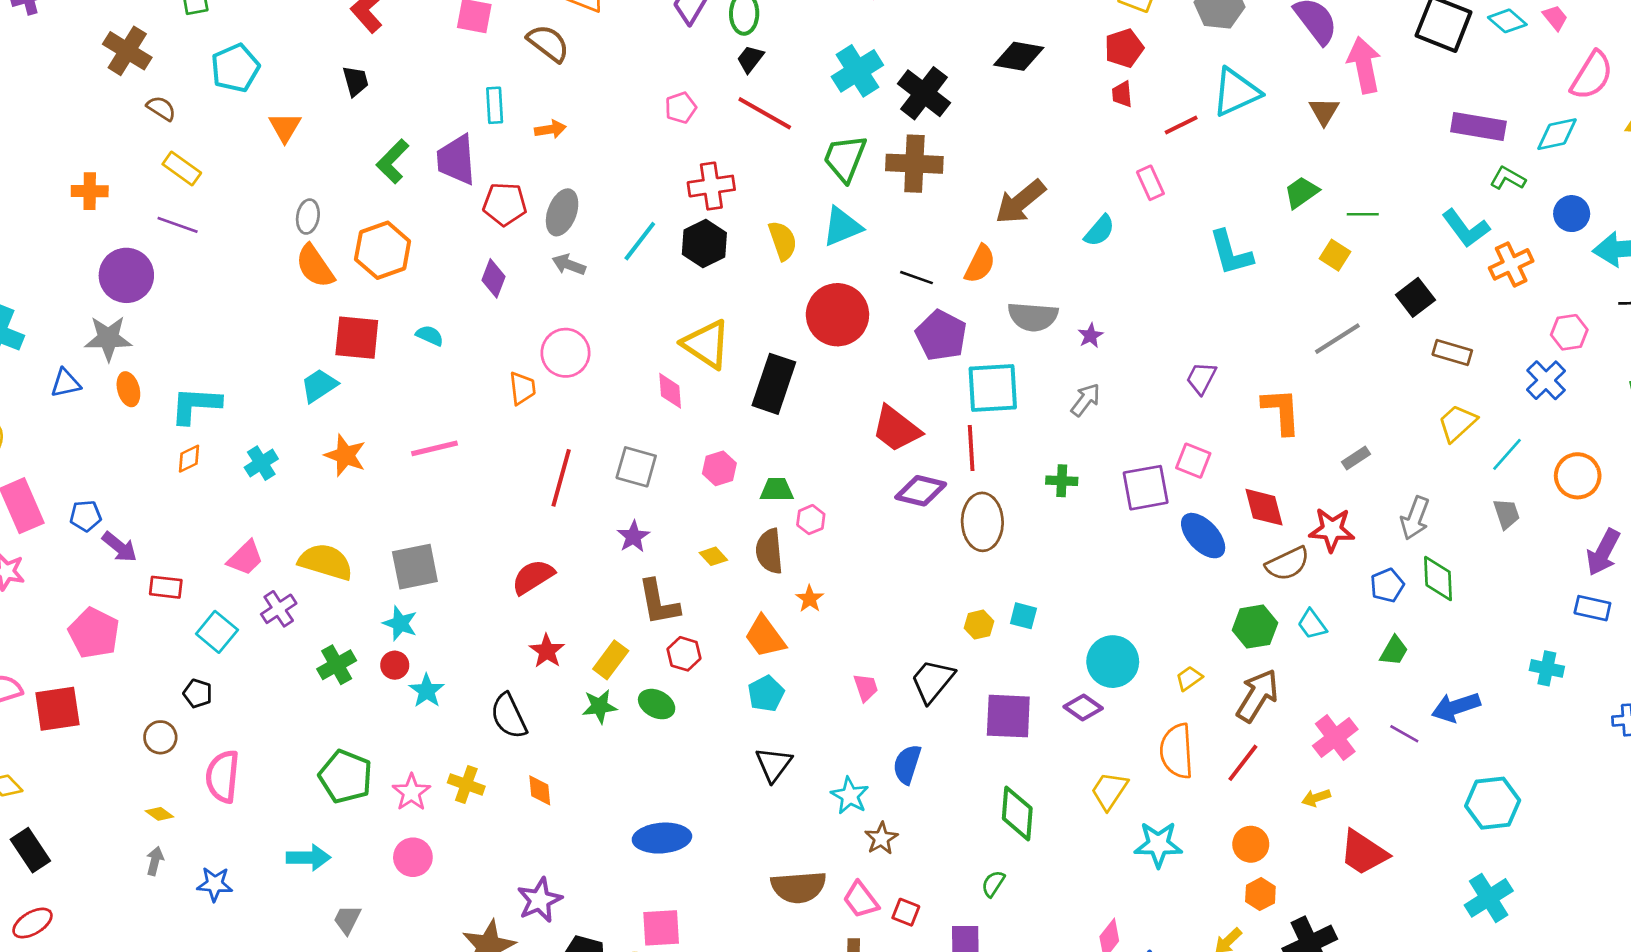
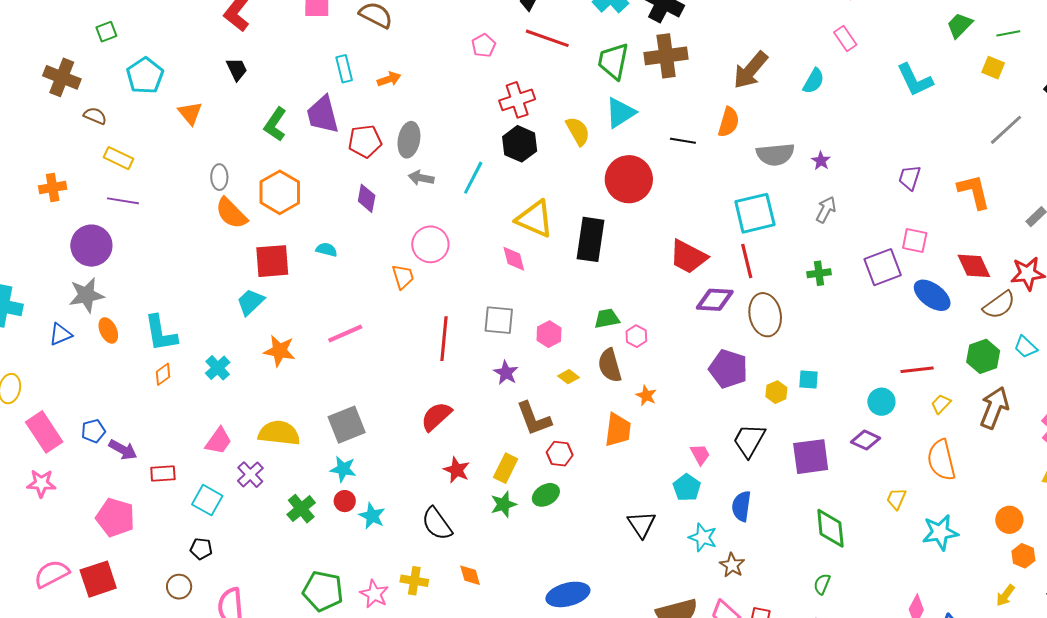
cyan line: (640, 241) -> (473, 178), moved
purple pentagon: (941, 335) -> (728, 369), moved
cyan L-shape: (196, 405) -> (161, 333), turned -93
pink hexagon: (719, 468) -> (549, 334), moved
orange trapezoid: (765, 637) -> (618, 430), turned -126
cyan circle: (1113, 662) -> (881, 402), size x0.7
cyan pentagon: (766, 694) -> (687, 488), moved
green ellipse: (657, 704) -> (546, 495), turned -48
red line: (1243, 763) -> (917, 370), moved, turned 56
yellow trapezoid: (1109, 791) -> (896, 499), size x0.7

